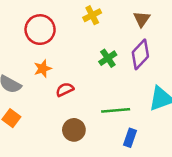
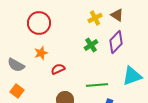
yellow cross: (92, 15) -> (95, 18), moved
brown triangle: (142, 19) -> (117, 15), turned -32

